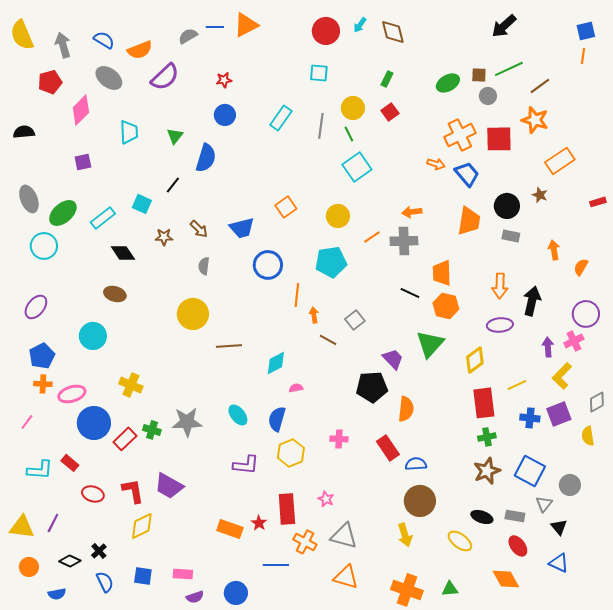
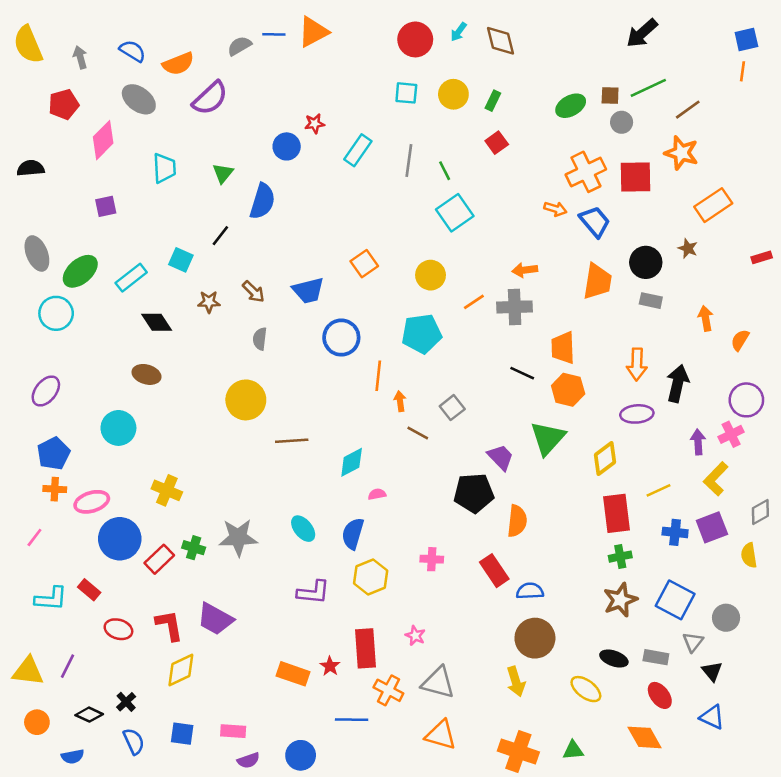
gray arrow: (63, 45) -> (80, 57), size x0.7
red star: (224, 80) -> (315, 124), moved
yellow circle: (353, 108) -> (453, 94), moved

